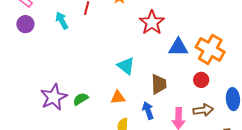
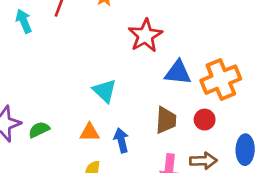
orange cross: (210, 49) -> (221, 80), turned 32
brown trapezoid: (159, 84) -> (166, 120), moved
blue arrow: (148, 110) -> (121, 140), moved

